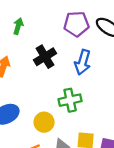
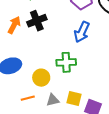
black cross: (45, 57) -> (37, 21), moved

